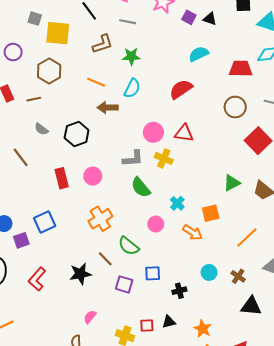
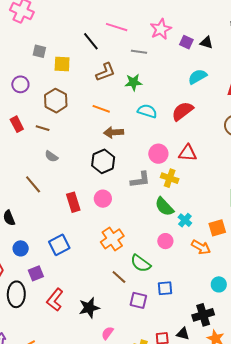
gray line: (128, 22) -> (139, 52), moved
yellow square: (58, 33) -> (62, 64), size x0.7
cyan semicircle: (132, 88) -> (147, 111), moved, turned -96
brown line: (34, 99) -> (43, 128), turned 32
black hexagon: (77, 134) -> (103, 161), moved
green semicircle: (141, 187) -> (164, 207), moved
purple square: (21, 240) -> (36, 273), moved
black star: (80, 274) -> (89, 308), moved
black cross: (179, 291) -> (203, 315), moved, size x1.5
black triangle: (169, 322) -> (183, 334), turned 32

